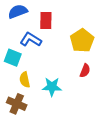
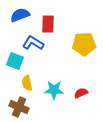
yellow pentagon: (82, 41) -> (84, 44), turned 30
red semicircle: (85, 71) -> (81, 93), moved, turned -136

